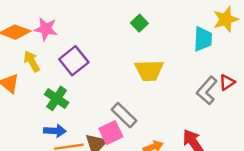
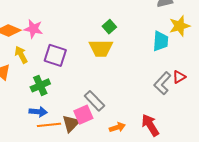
purple square: (74, 61) -> (55, 55), turned -35
yellow trapezoid: (149, 70) -> (101, 48), moved
green cross: (57, 98) -> (40, 85), turned 30

